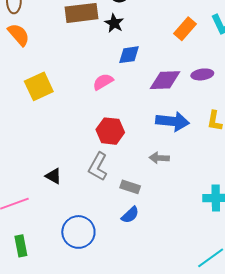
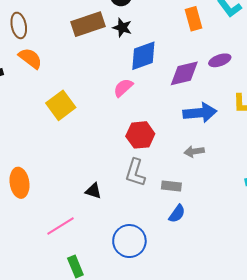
orange rectangle: (185, 29) -> (193, 19), turned -45
blue diamond: (129, 55) -> (143, 56), size x1.4

